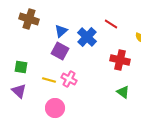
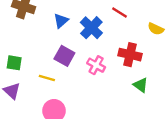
purple square: (60, 51) -> (64, 56), moved
pink cross: (69, 79) -> (96, 65), moved
green triangle: (123, 92) -> (141, 85), moved

